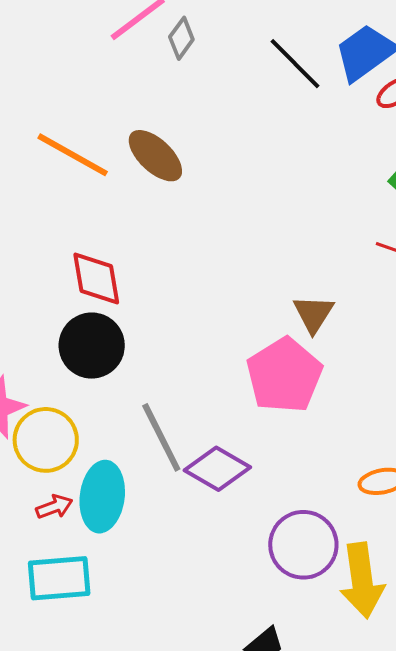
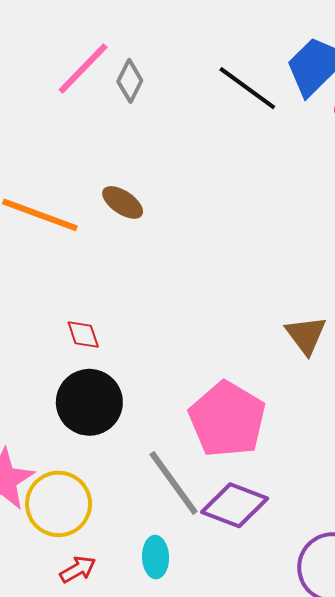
brown ellipse: (155, 156) -> (123, 202), size x0.7
red diamond: (96, 278) -> (83, 335), size x0.6
pink pentagon: (284, 375) -> (227, 419), moved
cyan ellipse: (102, 497) -> (156, 557), moved, size x0.6

